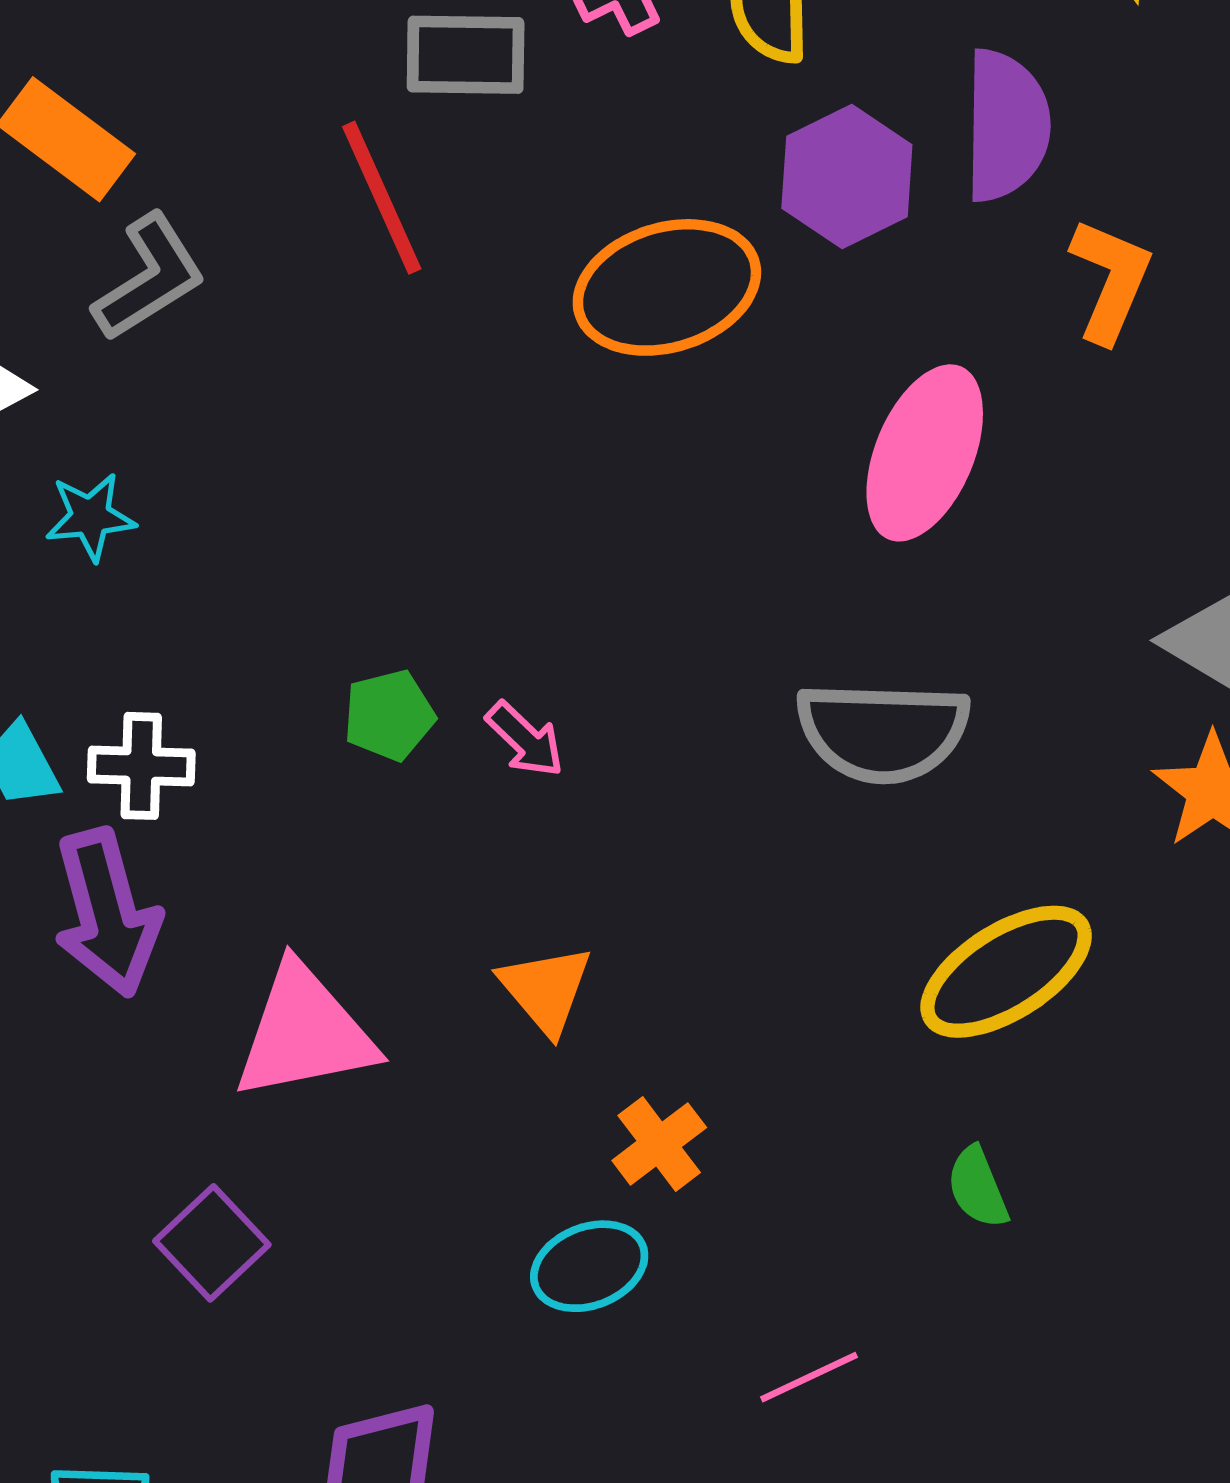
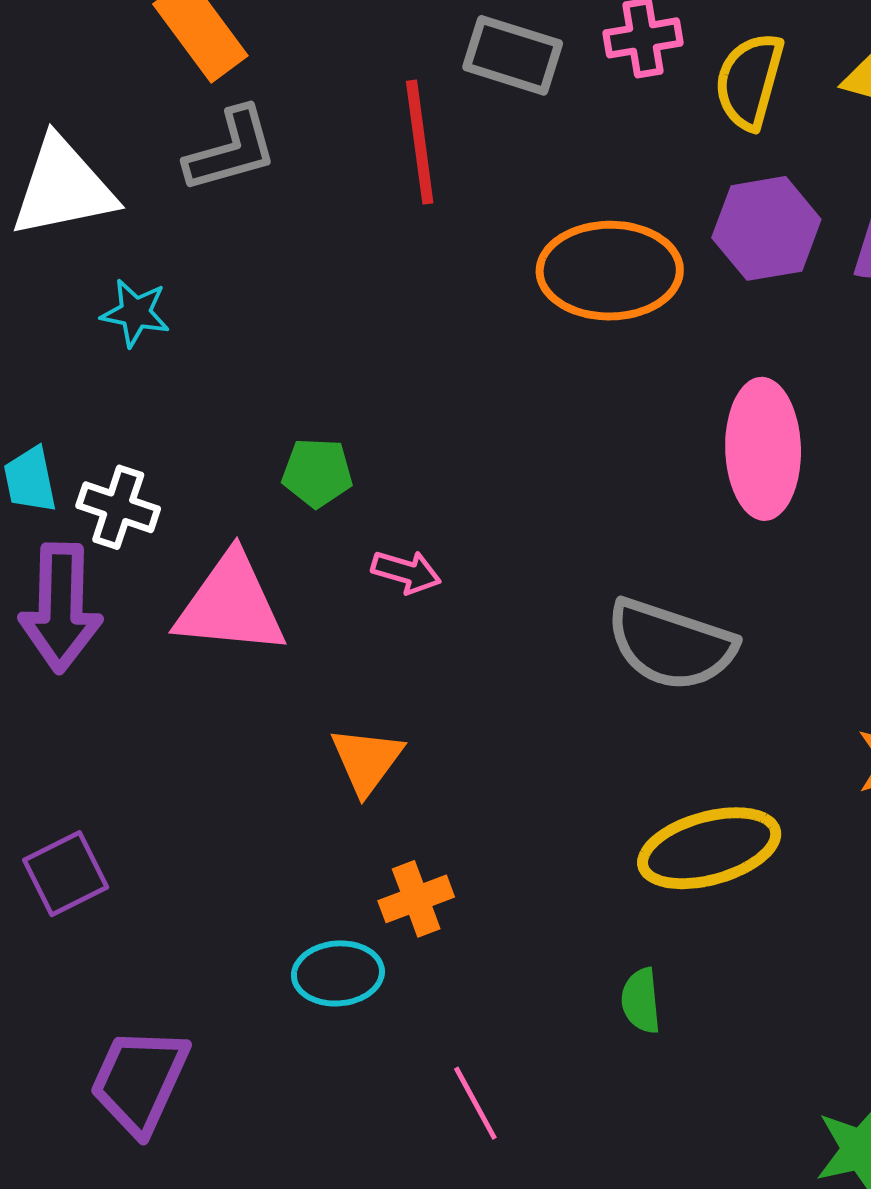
pink ellipse: (925, 453) -> (763, 449), turned -41
green pentagon: (389, 715) -> (317, 473), moved
pink arrow: (525, 739) -> (406, 572), turned -44
pink triangle: (305, 1033) -> (231, 605), moved
pink line: (809, 1377) -> (475, 1103), turned 70

